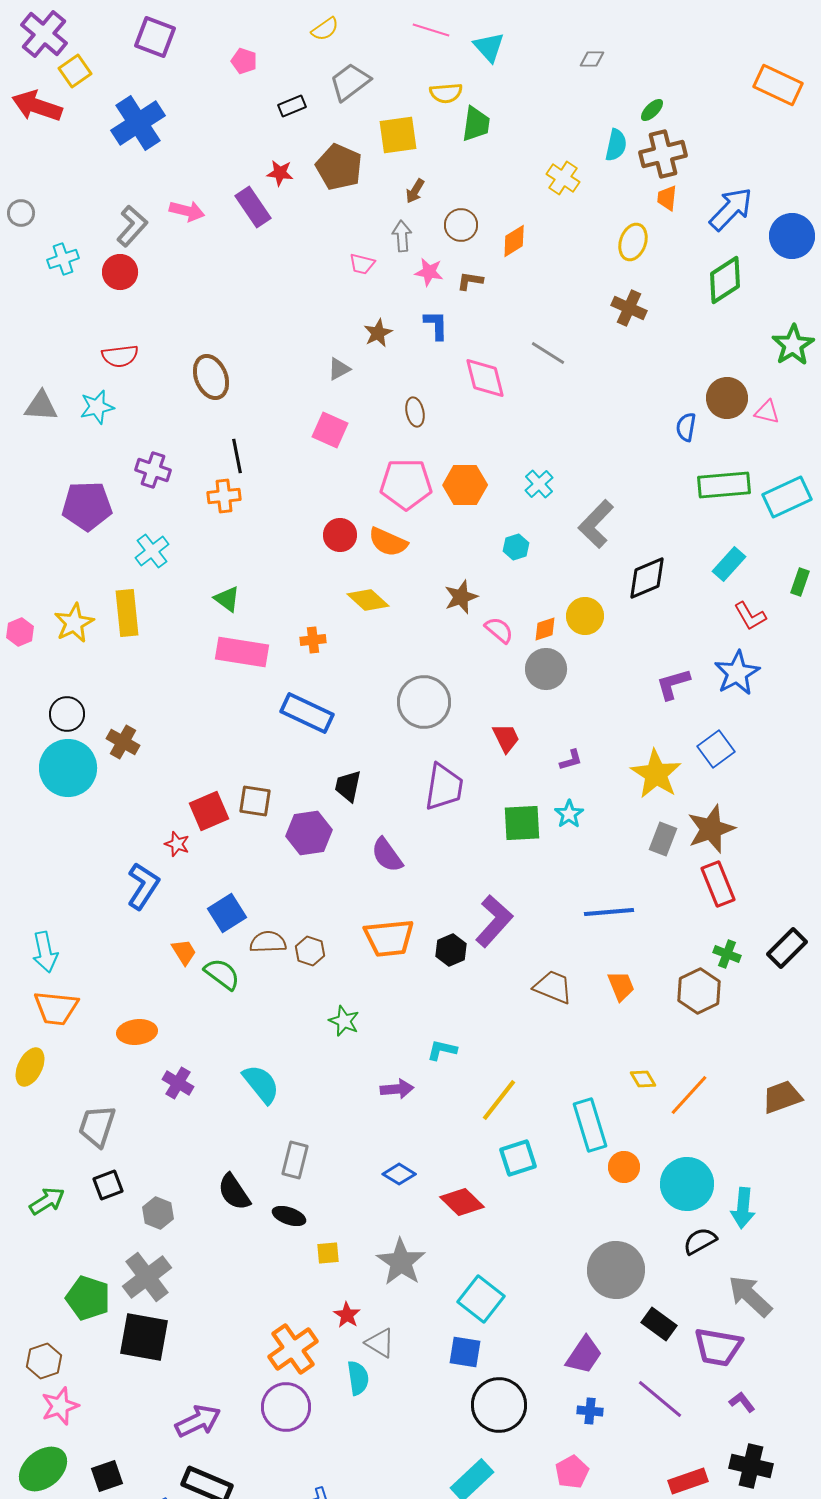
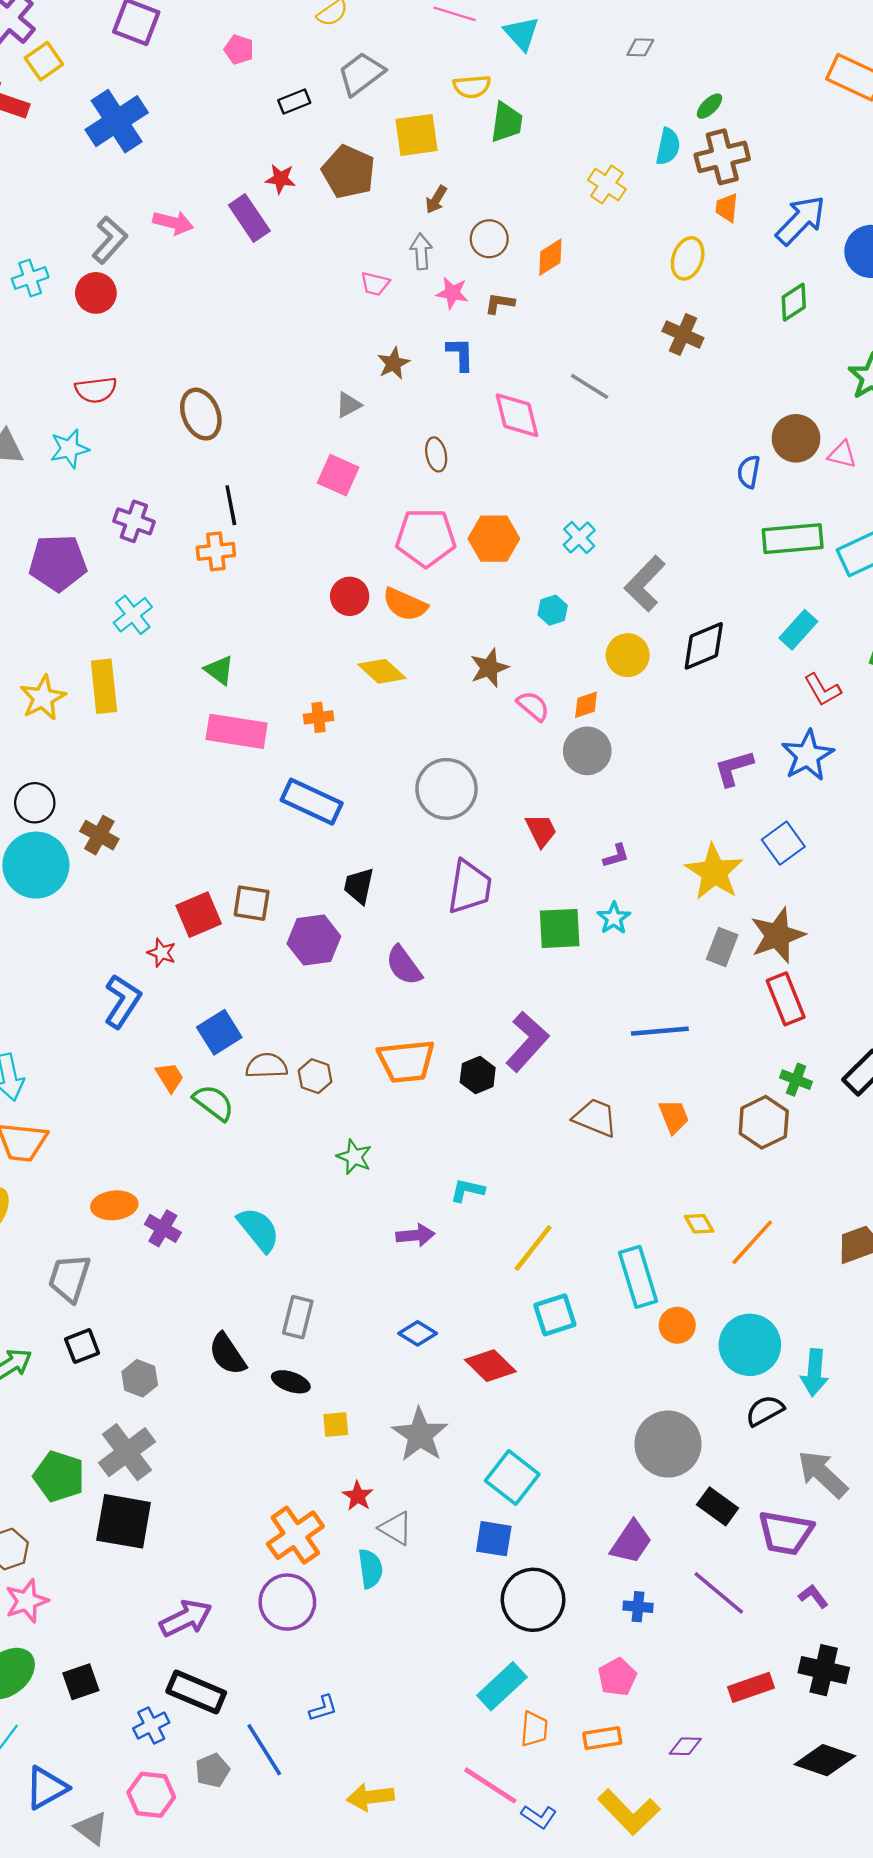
green diamond: (725, 280) -> (794, 302), size x0.7
yellow circle: (585, 616) -> (628, 655), moved
orange ellipse: (137, 1032) -> (114, 1205), moved

